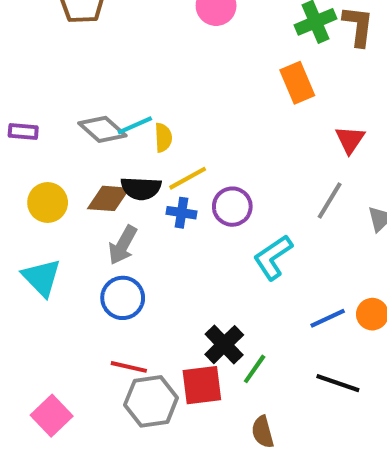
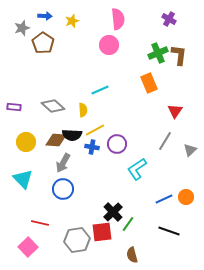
cyan line: (135, 125) -> (100, 90), moved
red line: (129, 367) -> (40, 223), moved

